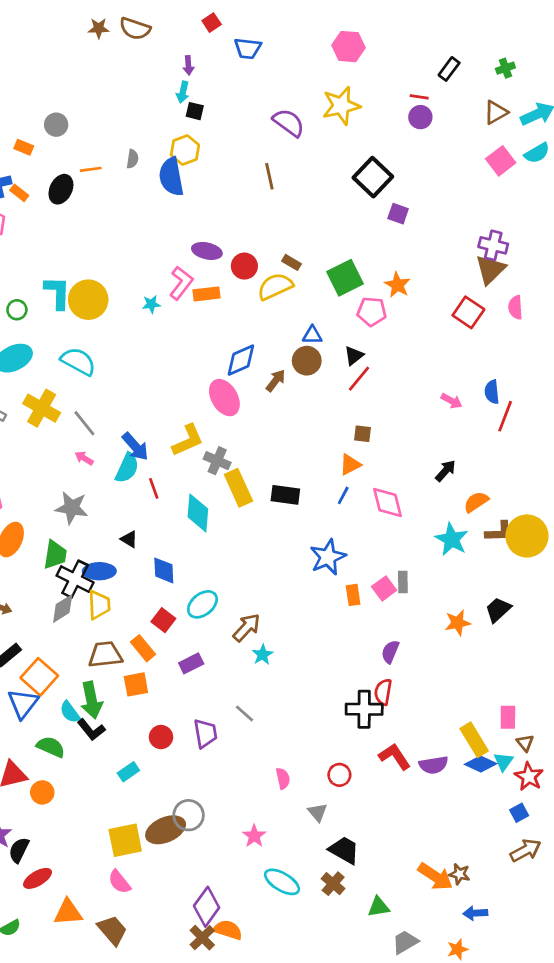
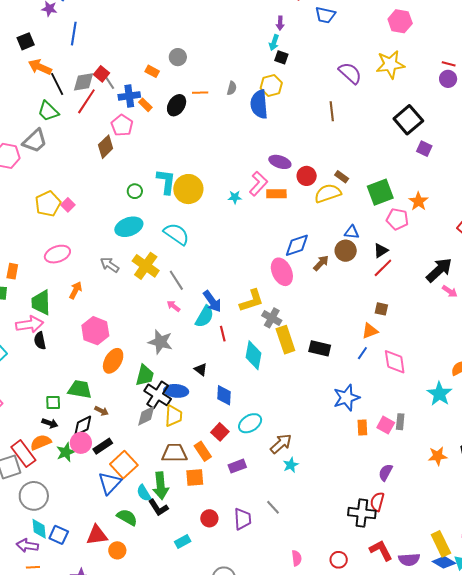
black arrow: (446, 471) -> (439, 270), moved, size x1.6
pink square: (384, 588) -> (386, 425), turned -30

